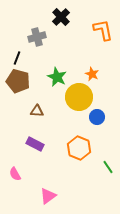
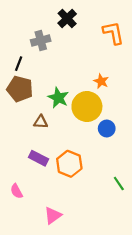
green star: (57, 77) -> (58, 98), moved
orange hexagon: (79, 148) -> (69, 164), moved

